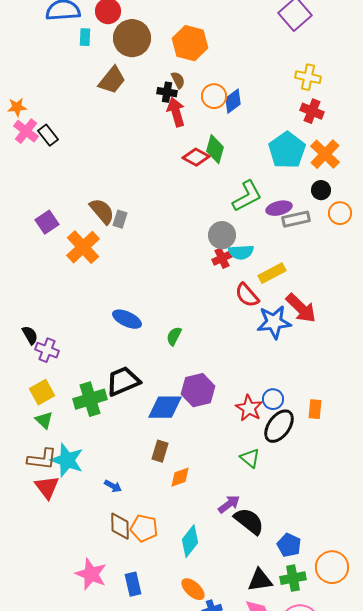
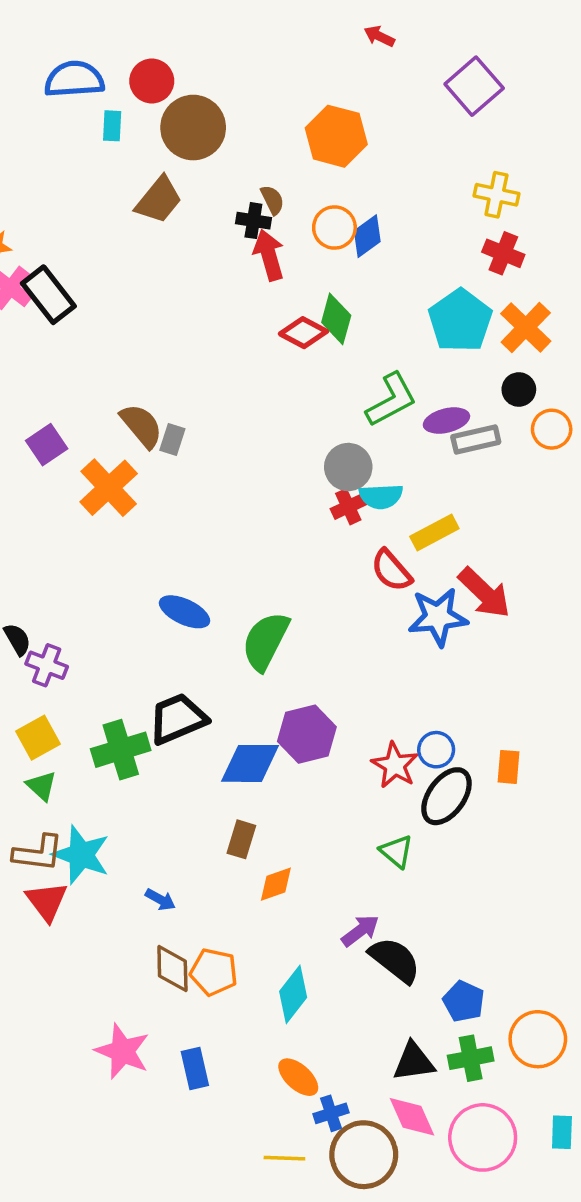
orange hexagon: (190, 43) -> (336, 136), moved
black rectangle: (48, 135) -> (48, 295), size x1.5
green semicircle: (174, 336) -> (266, 641), size x1.8

